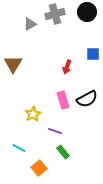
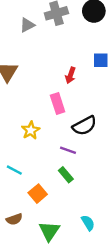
black semicircle: (87, 99) -> (84, 126), moved
pink rectangle: (63, 100) -> (58, 103), moved
purple line: (55, 131) -> (68, 150), moved

